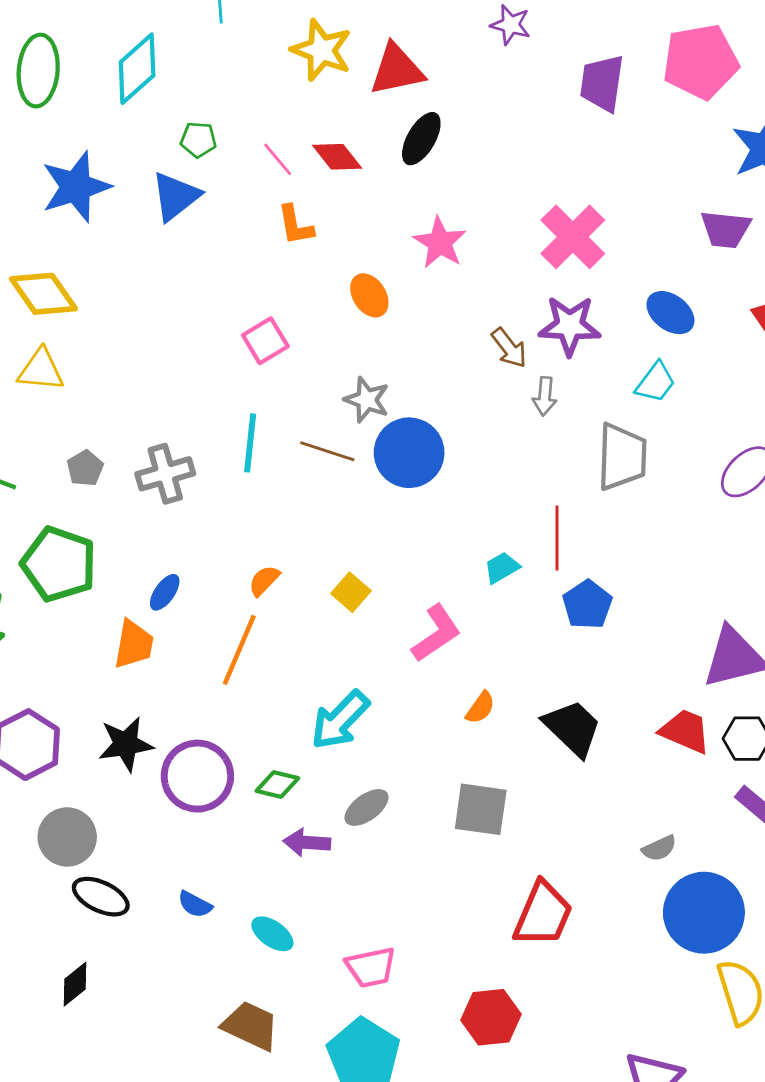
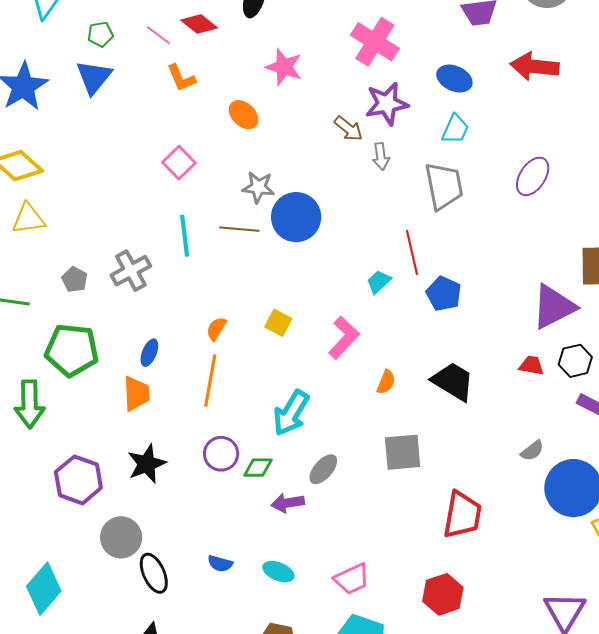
red trapezoid: (685, 731) -> (531, 365), size x0.7
purple circle: (197, 776) -> (221, 454), moved, size x0.7
black ellipse: (101, 897) -> (154, 573), turned 54

